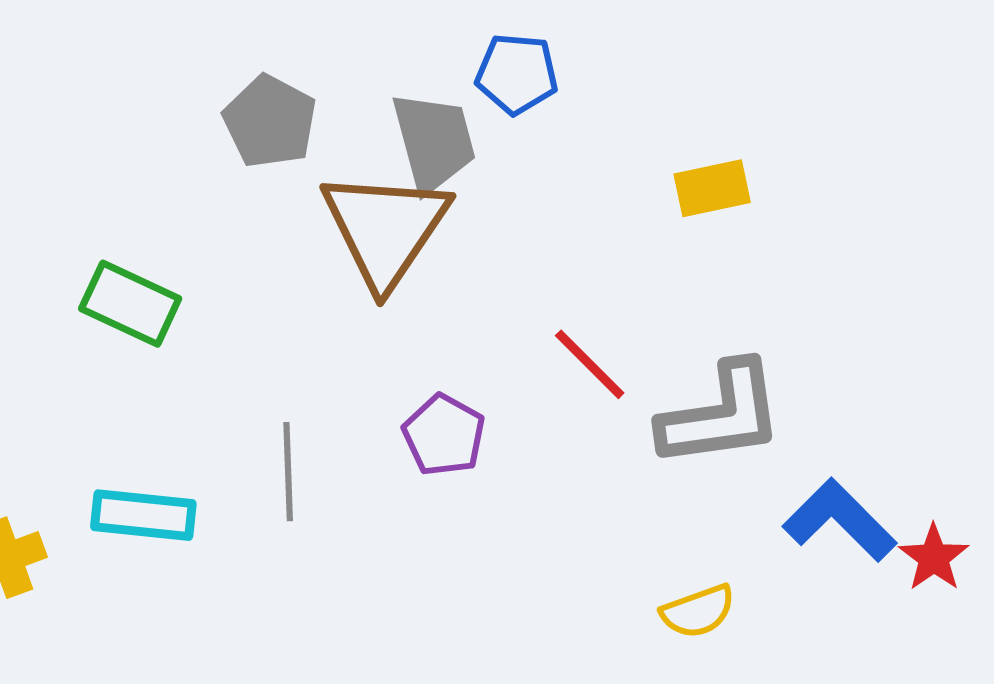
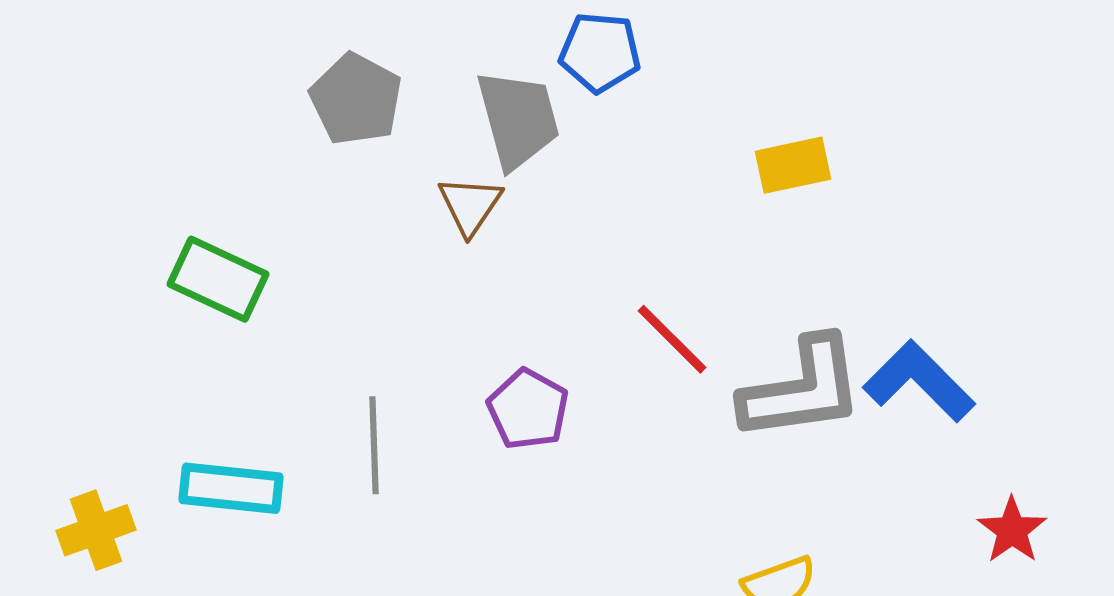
brown triangle: (385, 229) -> (470, 205), size x0.5
blue L-shape: (840, 520) -> (919, 381), moved

